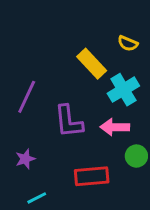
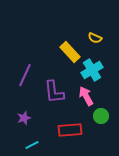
pink arrow: (115, 127) -> (86, 96), turned 60

